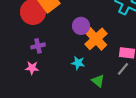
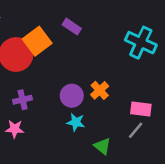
purple circle: (81, 26) -> (72, 96), moved
orange cross: (96, 39) -> (100, 90), size x0.6

